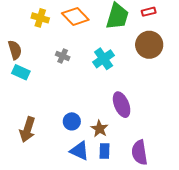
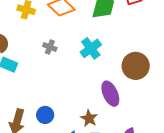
brown circle: (149, 45) -> (136, 66), moved
blue circle: (72, 121) -> (45, 115), moved

